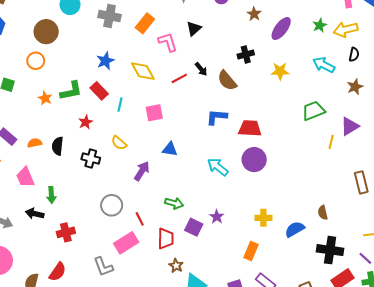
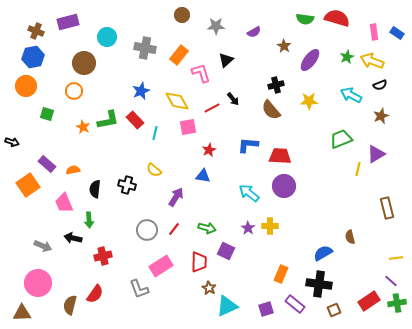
yellow arrow: (346, 30) -> (372, 61), turned 35
black semicircle: (354, 55) -> (380, 85), turned 56
brown semicircle: (227, 81) -> (271, 110), moved
pink square: (154, 113) -> (188, 127), moved
red star: (86, 122) -> (209, 150), moved
black semicircle: (58, 146) -> (95, 189), moved
purple star: (217, 217) -> (248, 228), moved
yellow cross: (263, 218) -> (270, 226), moved
red line: (140, 219) -> (174, 229), moved, turned 64
black cross: (330, 250) -> (319, 284), moved

